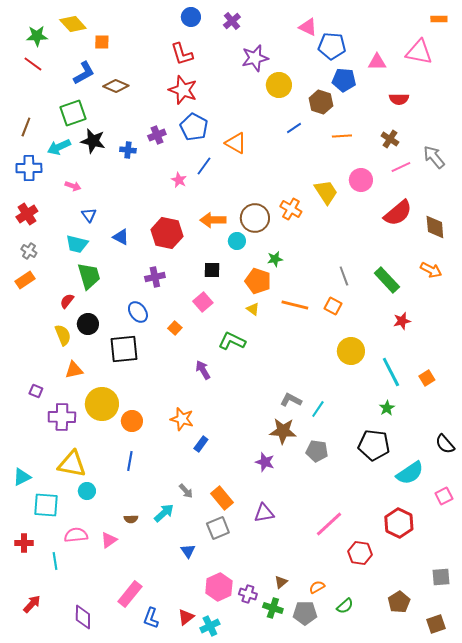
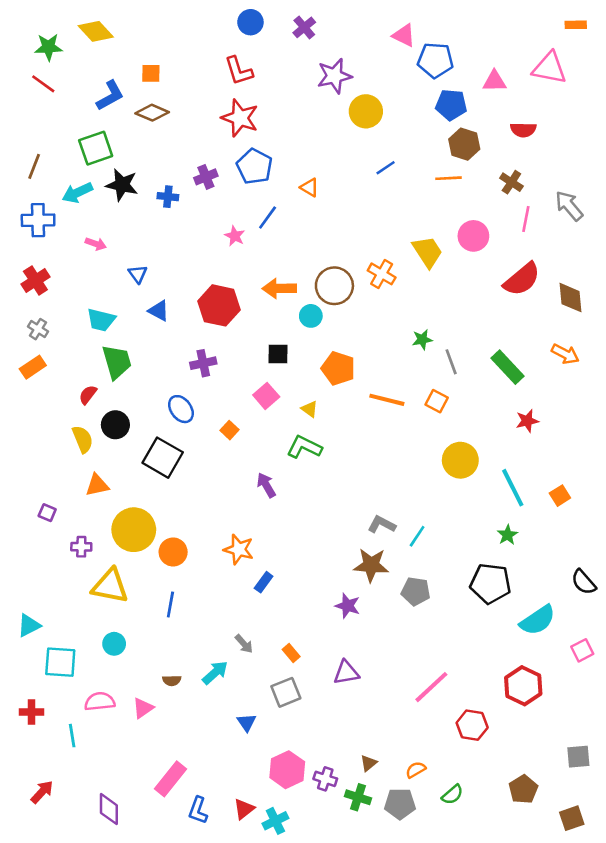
orange square: (102, 42) -> (151, 73), moved
brown hexagon: (321, 102) -> (464, 144), moved
orange triangle: (236, 143) -> (309, 187), size x0.7
pink line: (401, 167) -> (526, 219), turned -54
blue triangle: (89, 215) -> (138, 274), moved
green star: (275, 259) -> (422, 340), moved
yellow triangle: (253, 309) -> (309, 409), moved
black square: (124, 349) -> (163, 458), turned 36
purple cross: (62, 417) -> (81, 547), size x0.6
yellow triangle: (72, 464) -> (110, 586), moved
orange rectangle: (222, 498) -> (291, 653), size x0.6

